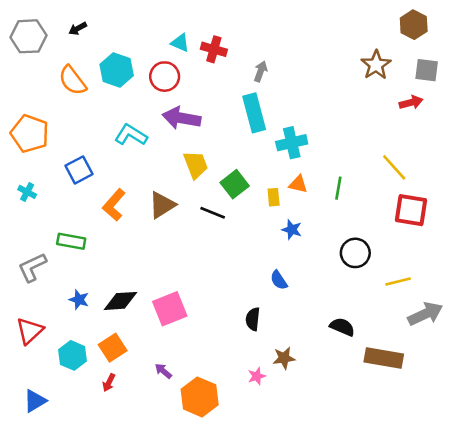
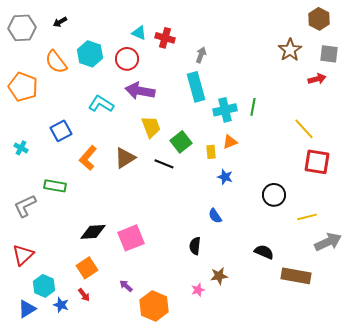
orange pentagon: (30, 134) -> (23, 87), moved
orange triangle: (298, 184) -> (230, 142), turned -35
green line: (338, 188) -> (253, 107), moved
blue star: (79, 300) -> (61, 305), moved
cyan hexagon: (72, 355) -> (44, 286), moved
red arrow: (109, 383) -> (84, 295), turned -64

